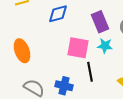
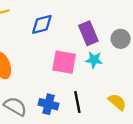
black line: (90, 72) -> (77, 102), moved

